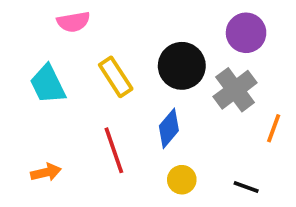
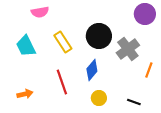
purple circle: (246, 33) -> (145, 14), moved

